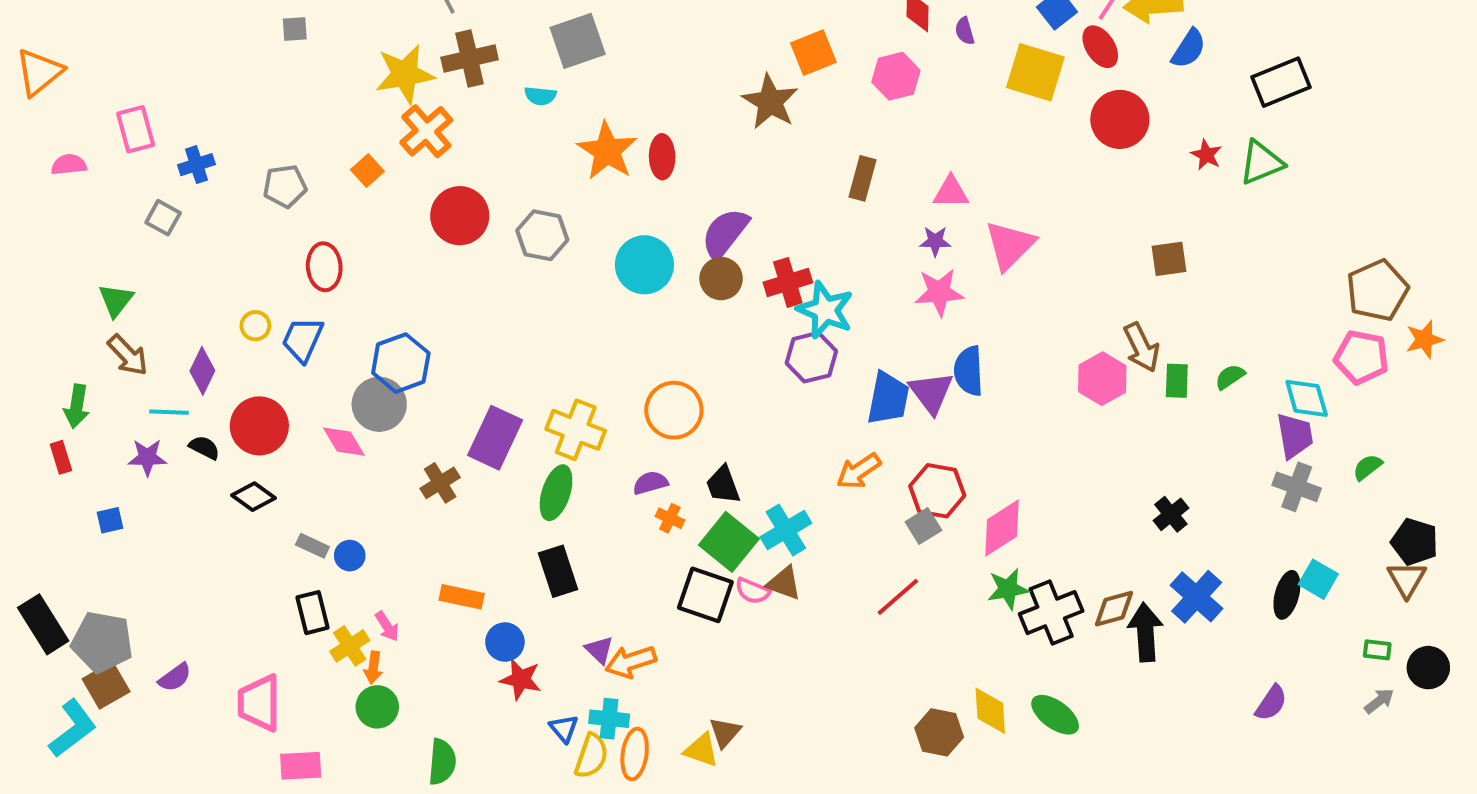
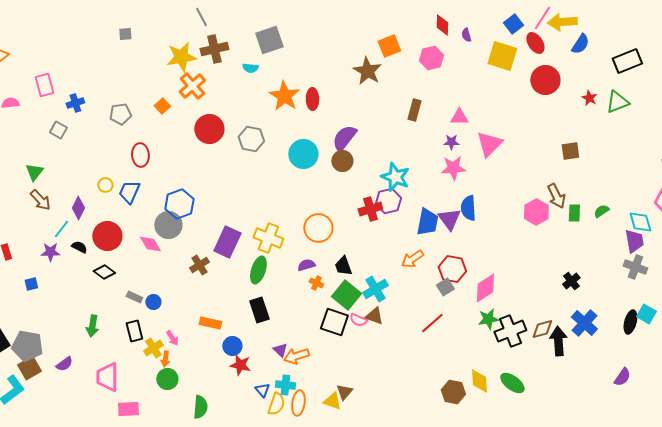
red cross: (788, 282) -> (370, 209), moved
green arrow: (77, 406) -> (92, 326), moved
cyan line: (169, 412) -> (61, 229), turned -54

